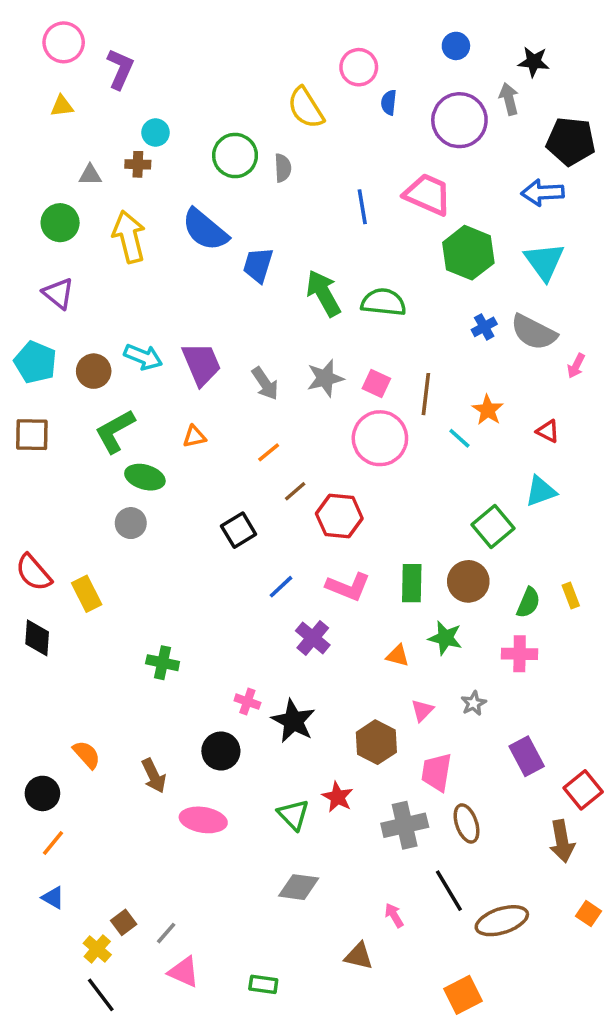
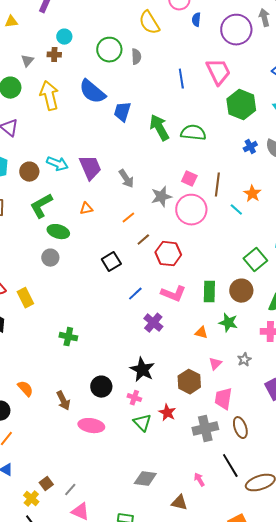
gray triangle: (90, 175) -> (27, 61), turned -48
pink trapezoid: (428, 194) -> (218, 72), turned 40
gray star: (325, 378) -> (161, 197), moved
pink cross: (247, 702) -> (134, 398), moved
gray diamond: (299, 887) -> (145, 479), moved

